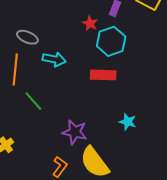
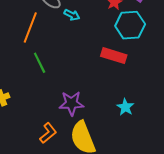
cyan arrow: (54, 59) -> (72, 15), moved, size x0.7
purple star: (75, 132) -> (71, 103), turned -30

